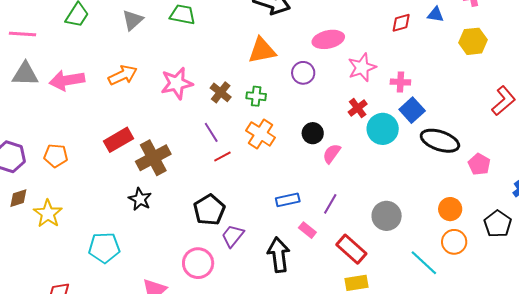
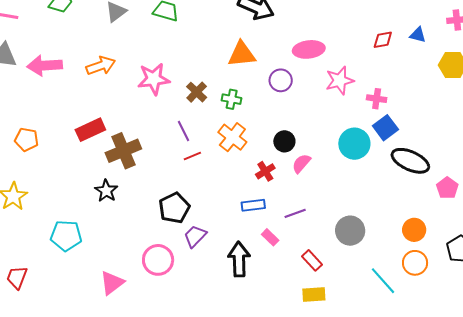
red cross: (358, 108) -> (265, 171), moved
purple line: (330, 204) -> (295, 213), turned 35
red rectangle: (351, 249) -> (312, 260), size x0.7

